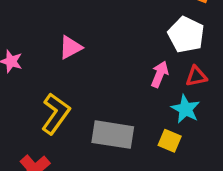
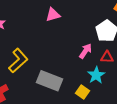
pink triangle: (70, 47) -> (53, 15), moved

